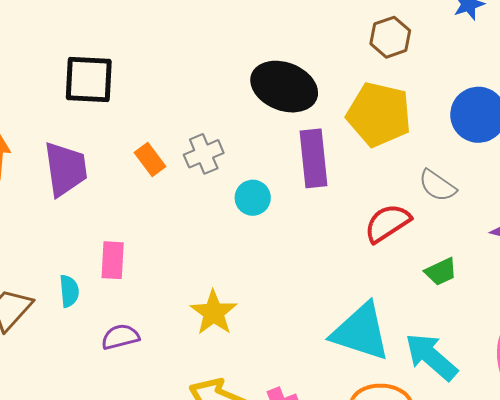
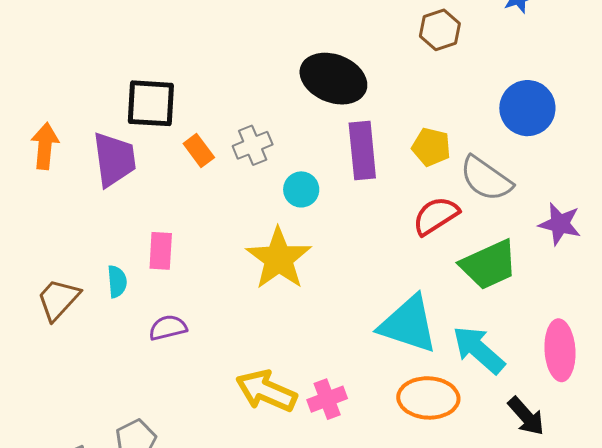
black square: (89, 80) -> (151, 103), moved
yellow pentagon: (379, 114) -> (431, 147), moved, size x0.6
gray semicircle: (437, 186) -> (486, 179), size x1.4
green trapezoid: (441, 272) -> (489, 265), size x1.8
yellow star: (214, 313) -> (279, 259), moved, size x1.4

